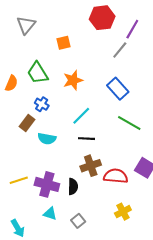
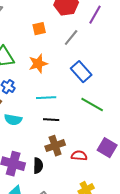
orange square: (64, 43) -> (39, 29), moved
gray line: (120, 50) -> (71, 38), moved
cyan line: (81, 116) -> (46, 98), turned 42
red semicircle: (116, 176) -> (79, 156), size x0.7

